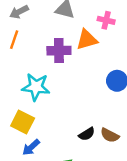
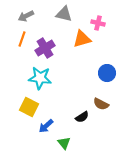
purple cross: (59, 51) -> (45, 48), moved, turned -30
brown semicircle: (110, 135) -> (101, 104), moved
blue arrow: (31, 147) -> (46, 126), moved

